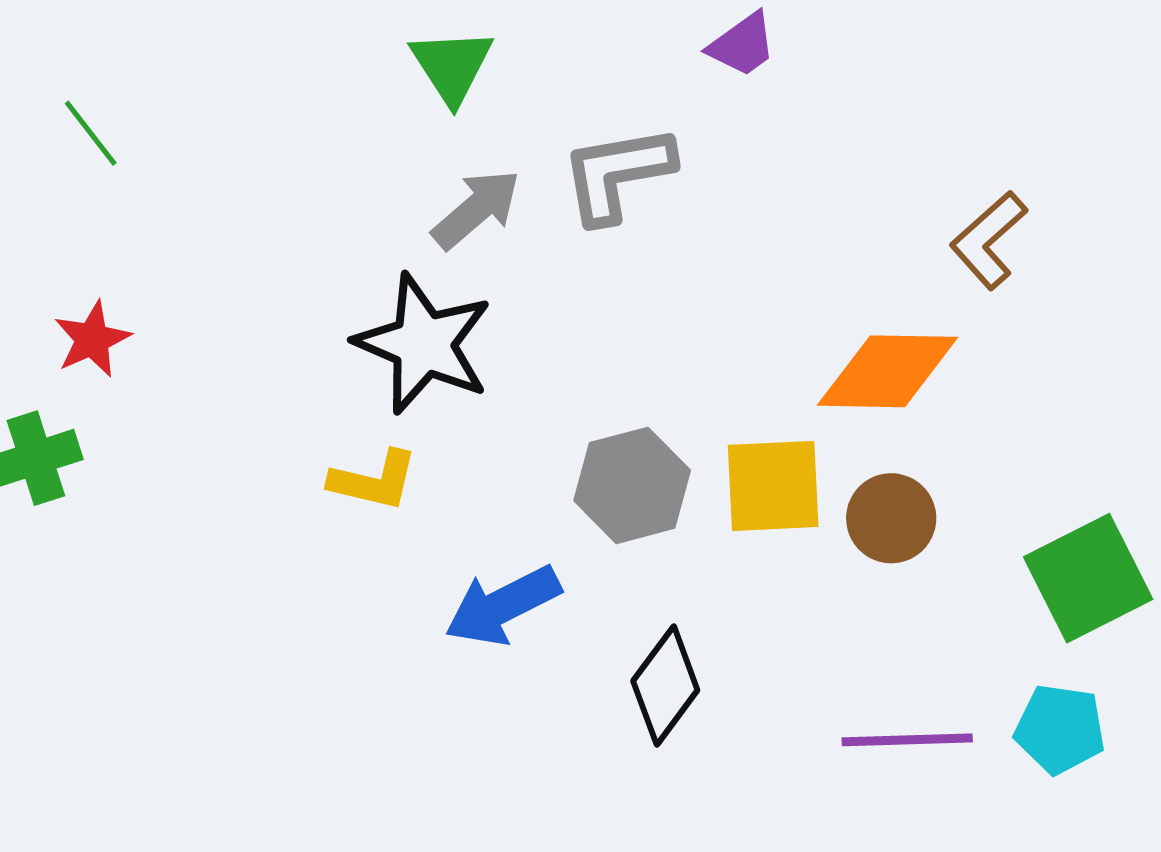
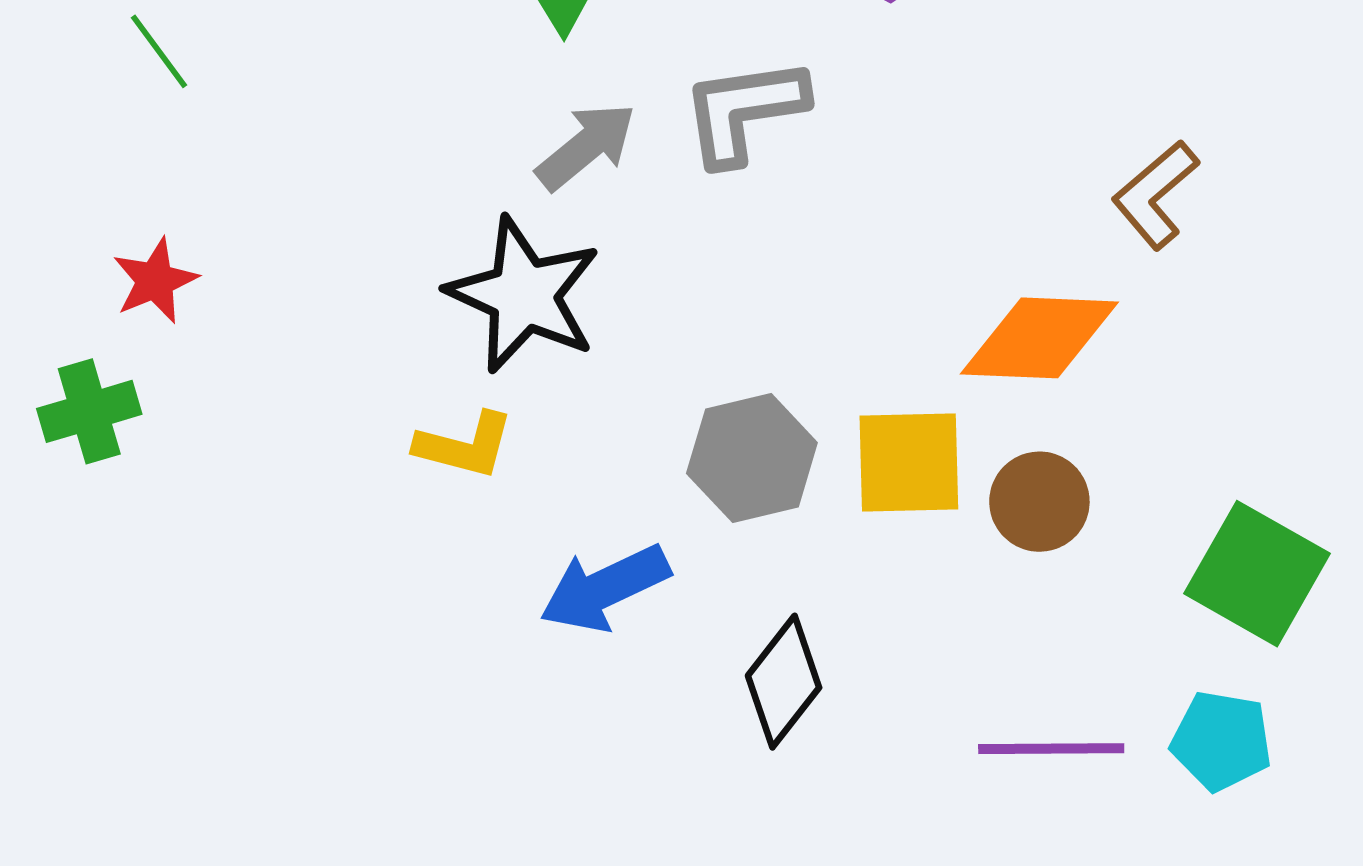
green square: (1088, 578) -> (1257, 574), turned -35

